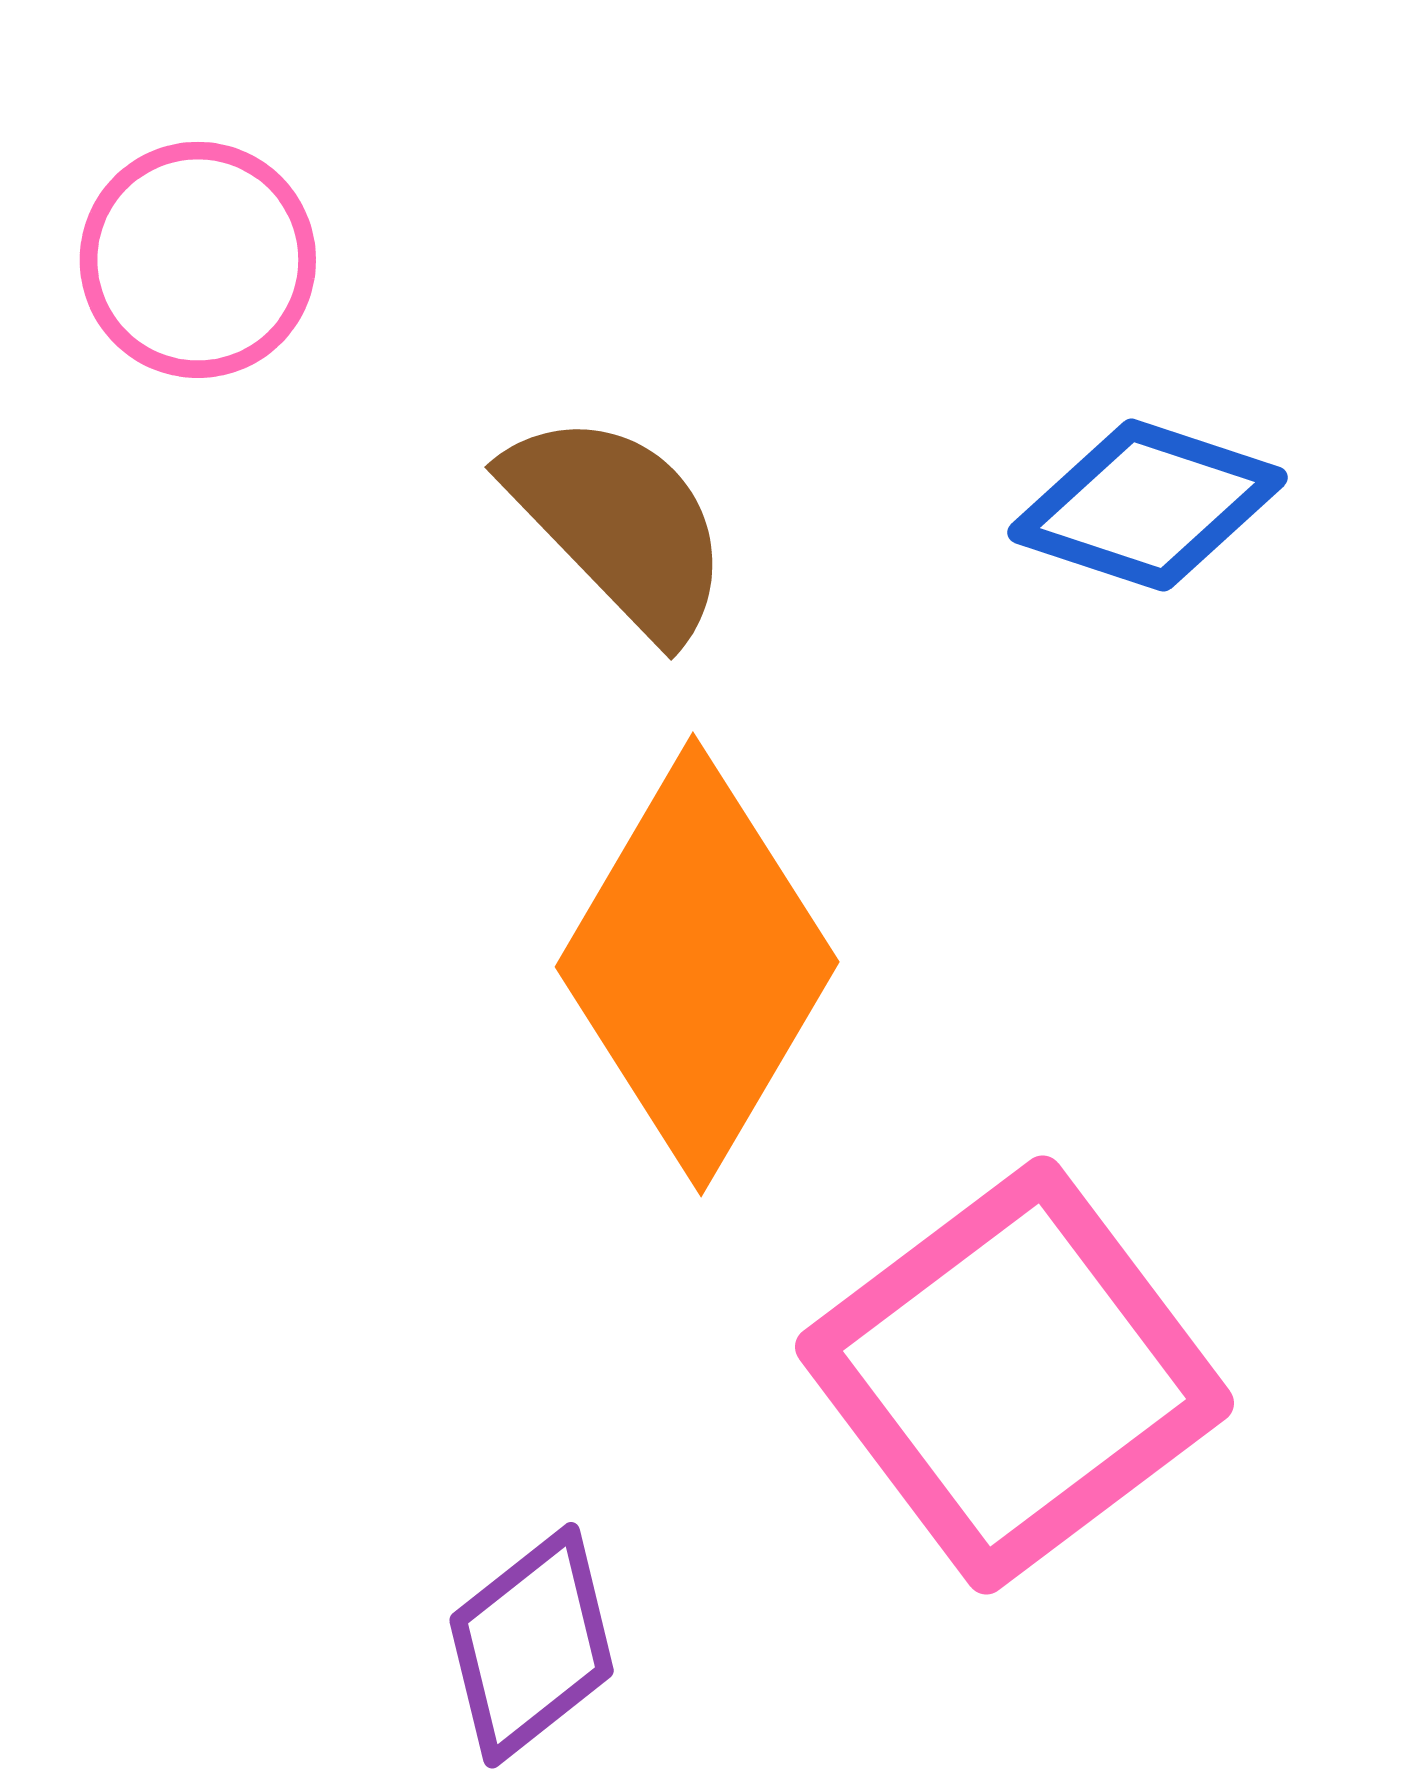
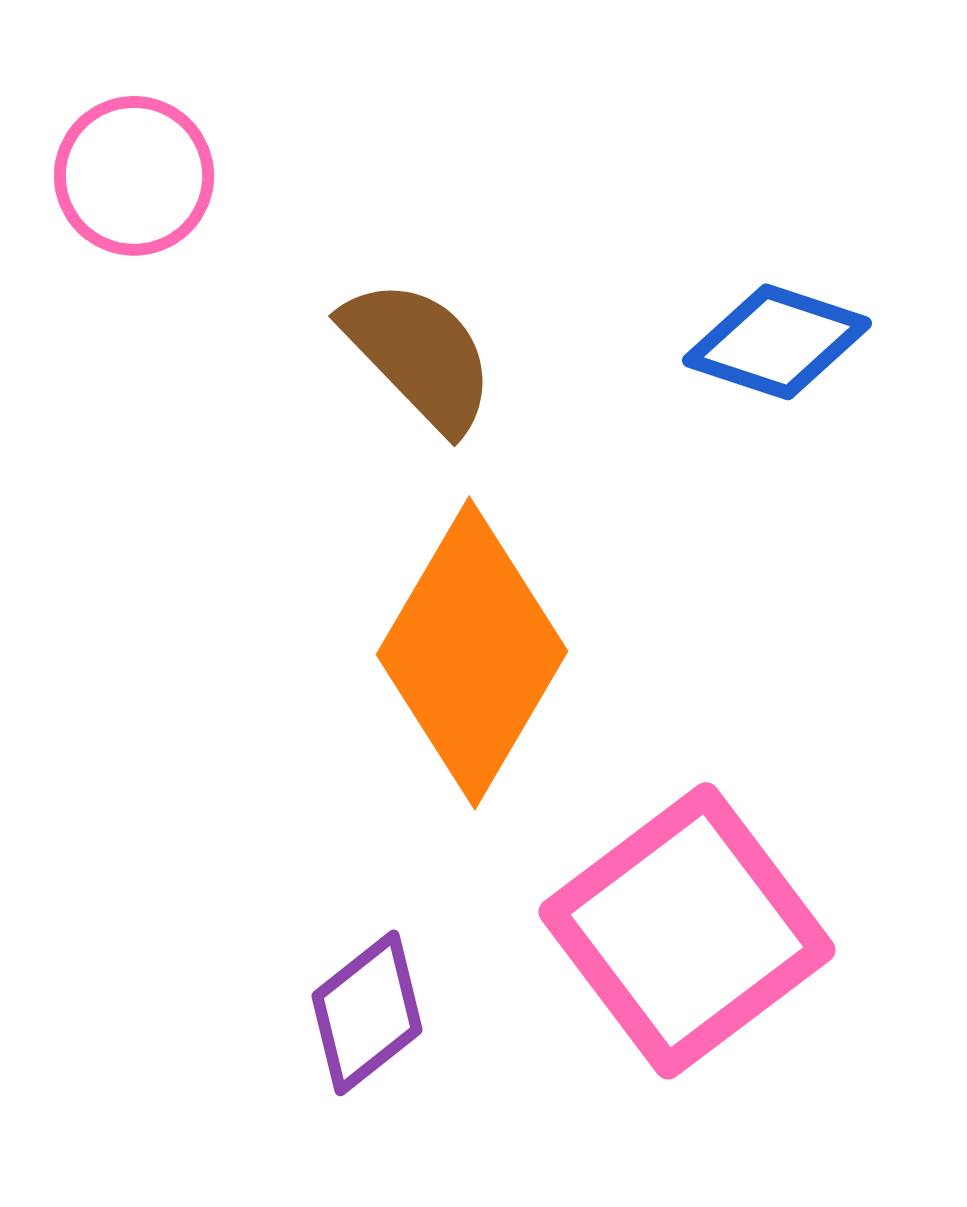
purple diamond: (532, 1645) -> (367, 1013), moved

